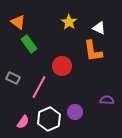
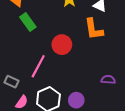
gray rectangle: (13, 78) -> (11, 82), moved
purple circle: (75, 112) -> (76, 100), moved

